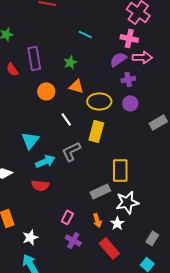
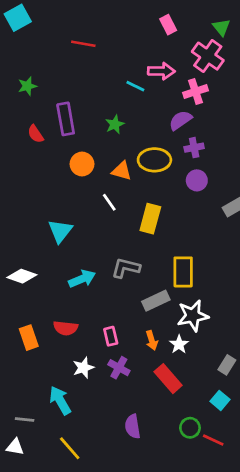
pink cross: (129, 38) -> (195, 92), turned -30
pink arrow: (142, 57) -> (161, 71), moved
orange triangle: (76, 86) -> (122, 171), moved
yellow ellipse: (99, 101) -> (154, 160), moved
gray L-shape: (71, 151) -> (126, 268), moved, turned 40
cyan arrow: (45, 161) -> (82, 279), moved
red semicircle: (40, 185) -> (66, 328), moved
pink rectangle: (67, 217) -> (111, 336), turned -40
white star: (30, 237) -> (83, 368), moved

